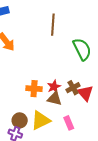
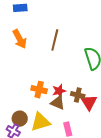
brown line: (53, 25) -> (55, 40), moved
brown cross: (73, 88) -> (78, 95), turned 32

